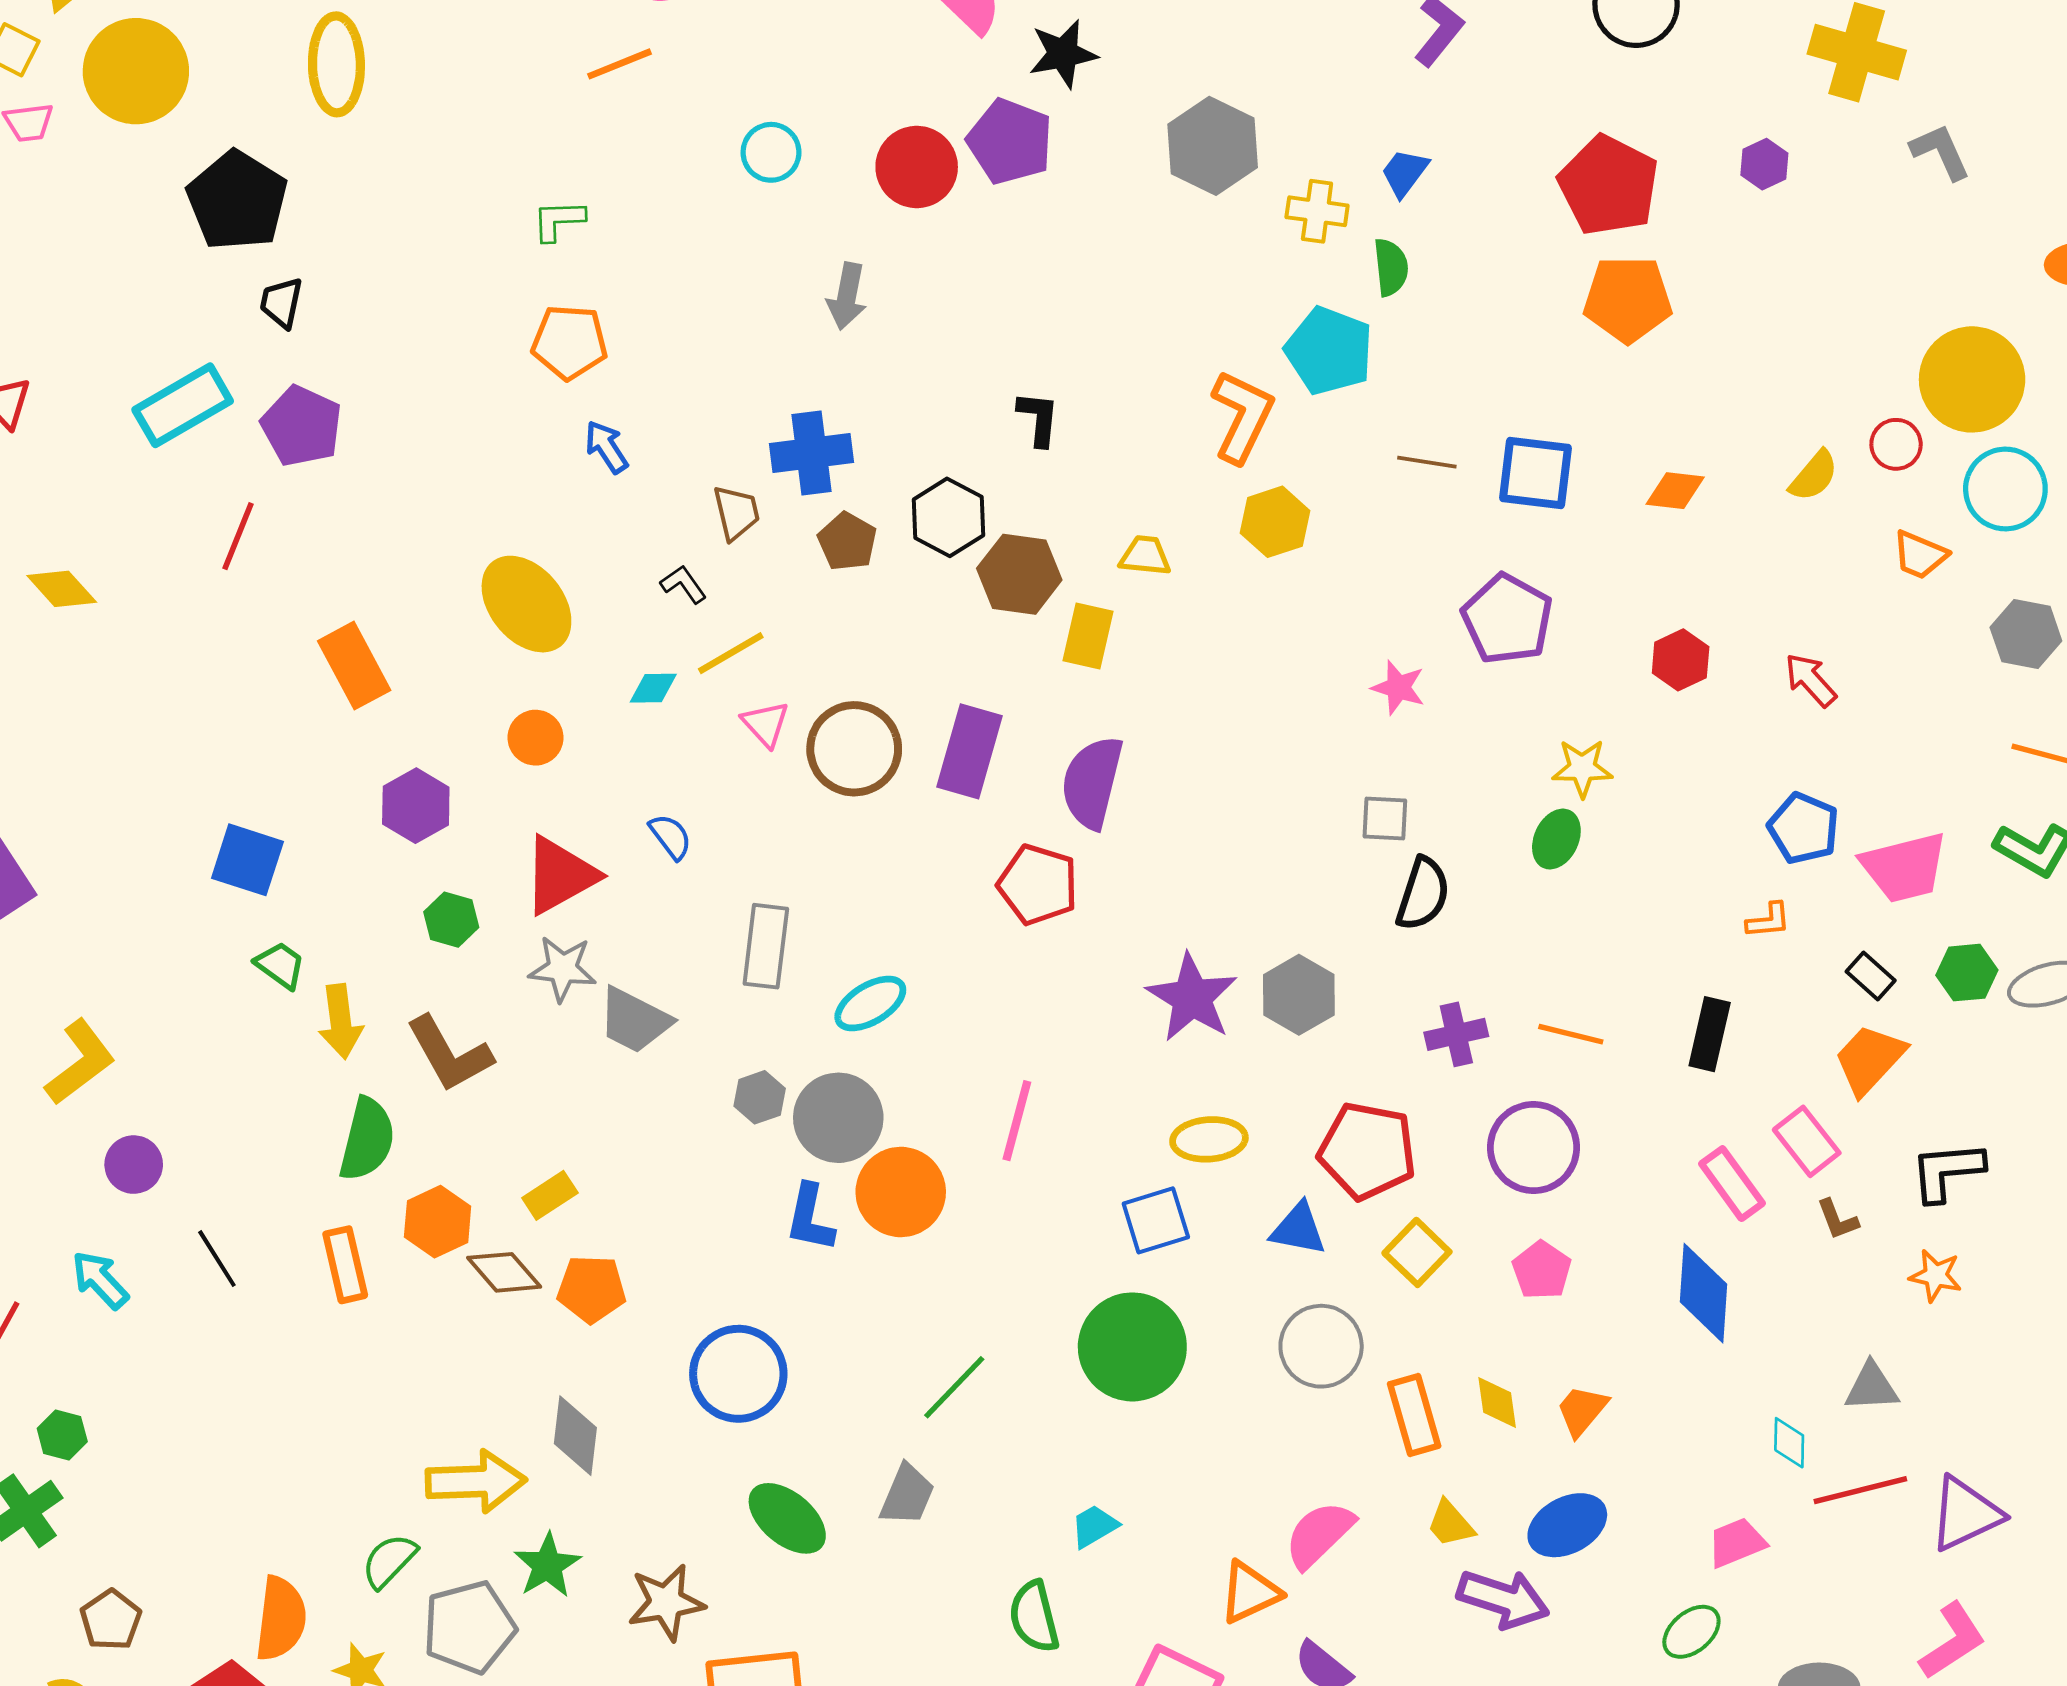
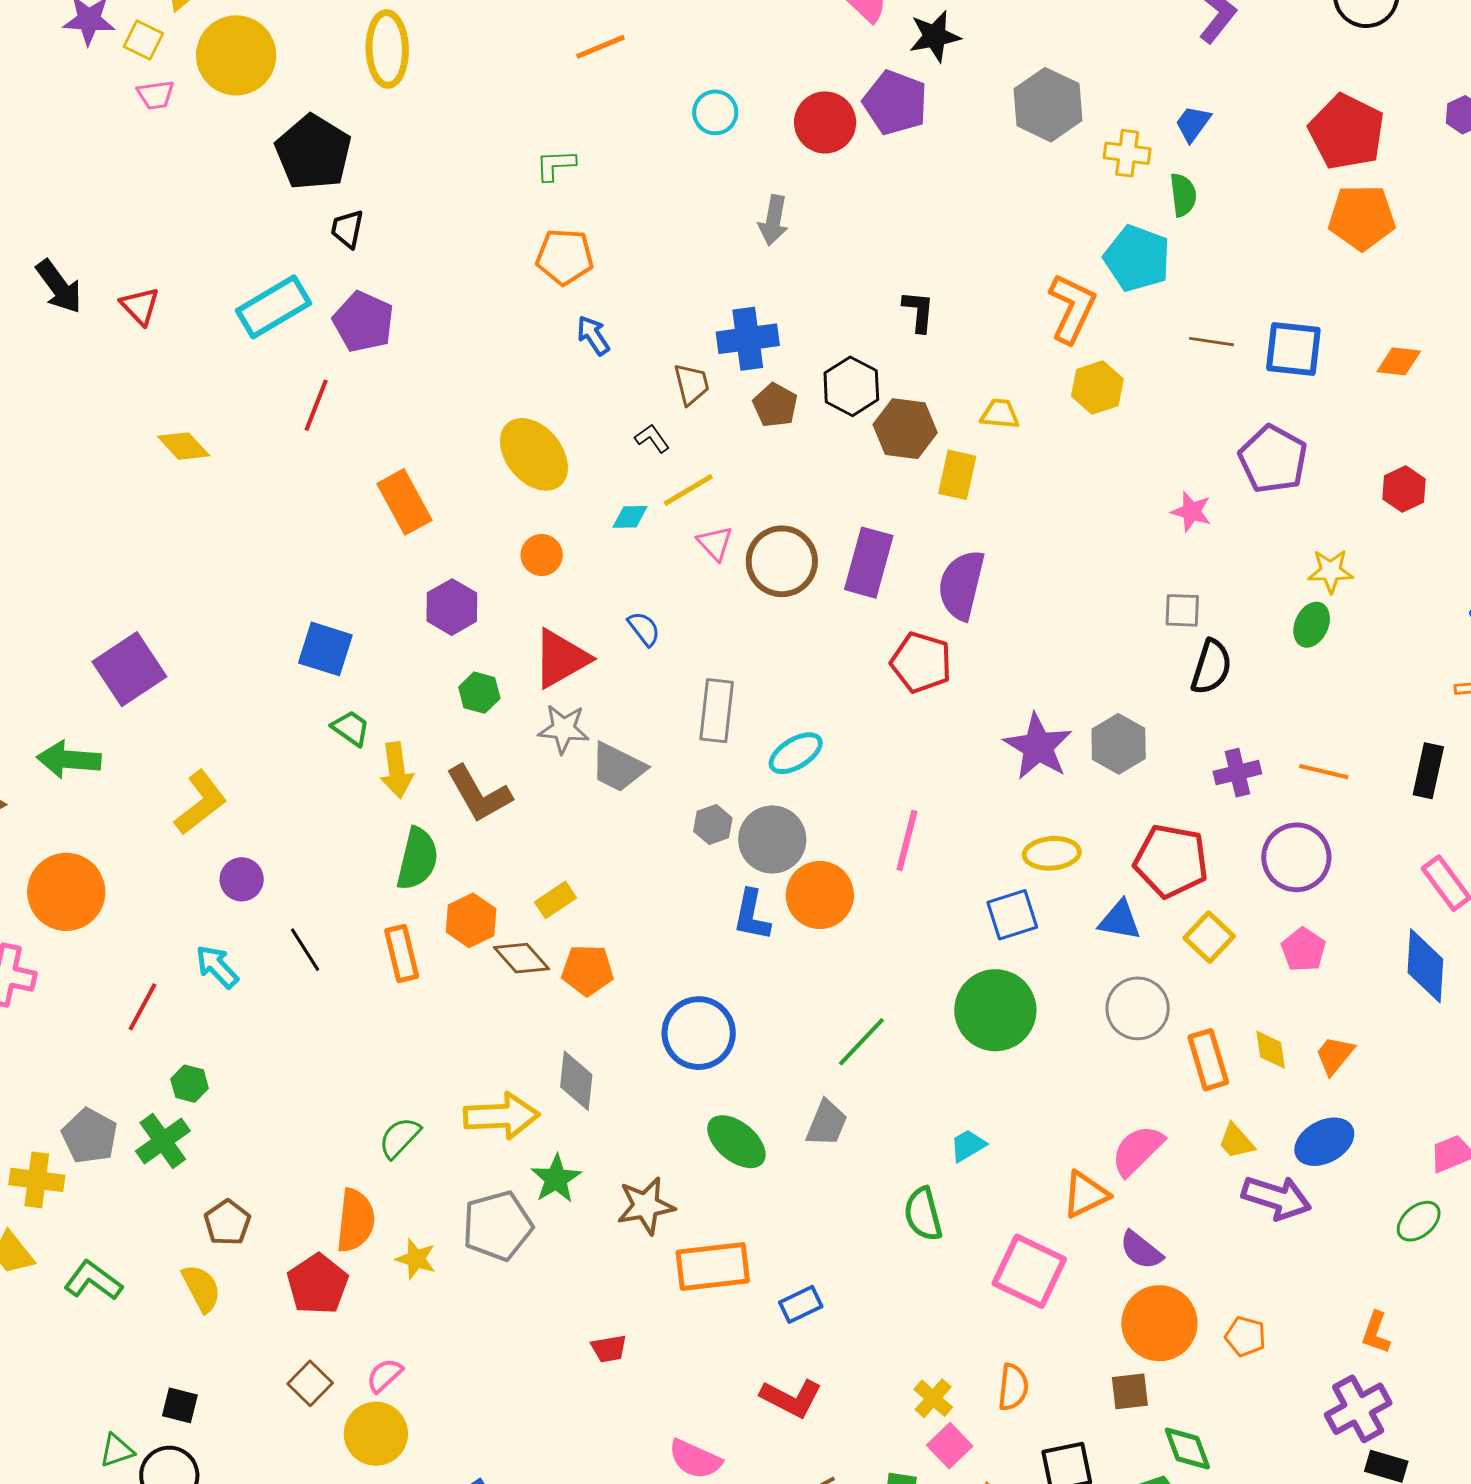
green semicircle: (389, 1561) -> (400, 1138), moved

